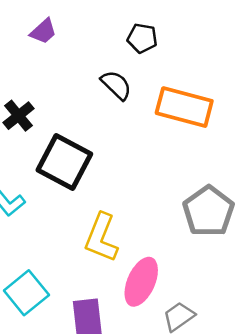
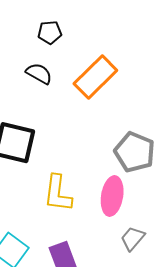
orange rectangle: (184, 107) -> (95, 77), turned -45
pink ellipse: (141, 282) -> (112, 196), moved

